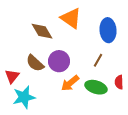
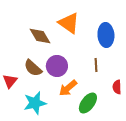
brown line: (98, 60) -> (96, 65), turned -32
green ellipse: (96, 87) -> (88, 103), moved, turned -70
cyan star: (24, 97) -> (35, 103), moved

